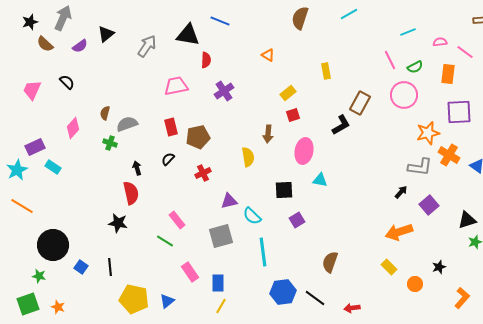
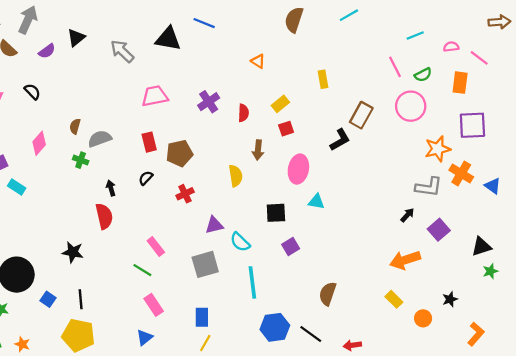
gray arrow: (147, 46) -> (122, 51), turned -80
red semicircle: (206, 60) -> (243, 113), moved
black star: (118, 223) -> (73, 252), moved
pink rectangle: (190, 272) -> (154, 305), moved
yellow pentagon: (134, 299) -> (78, 335), moved

